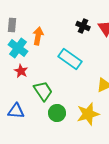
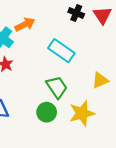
orange arrow: (38, 36) -> (25, 24), turned 54
green trapezoid: (43, 91) -> (57, 87), moved

